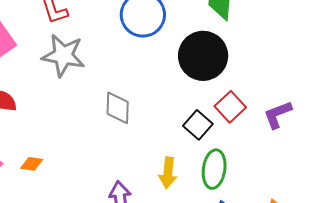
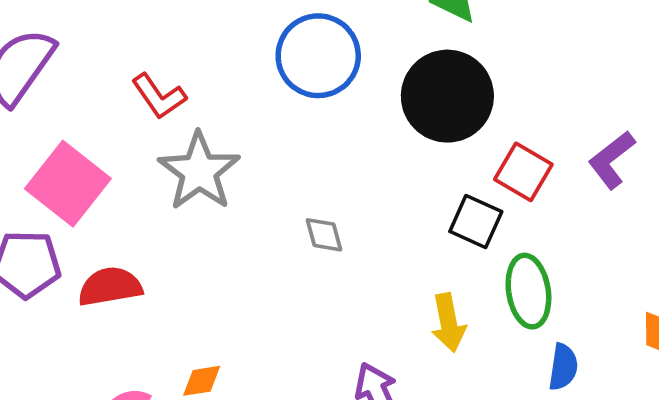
gray star: (63, 56) -> (199, 171), turned -30
gray diamond: (118, 108) -> (324, 235), size x0.7

